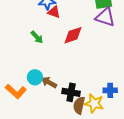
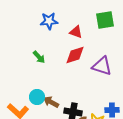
red triangle: (54, 12) -> (76, 32), moved
purple triangle: (105, 17) -> (102, 66), moved

